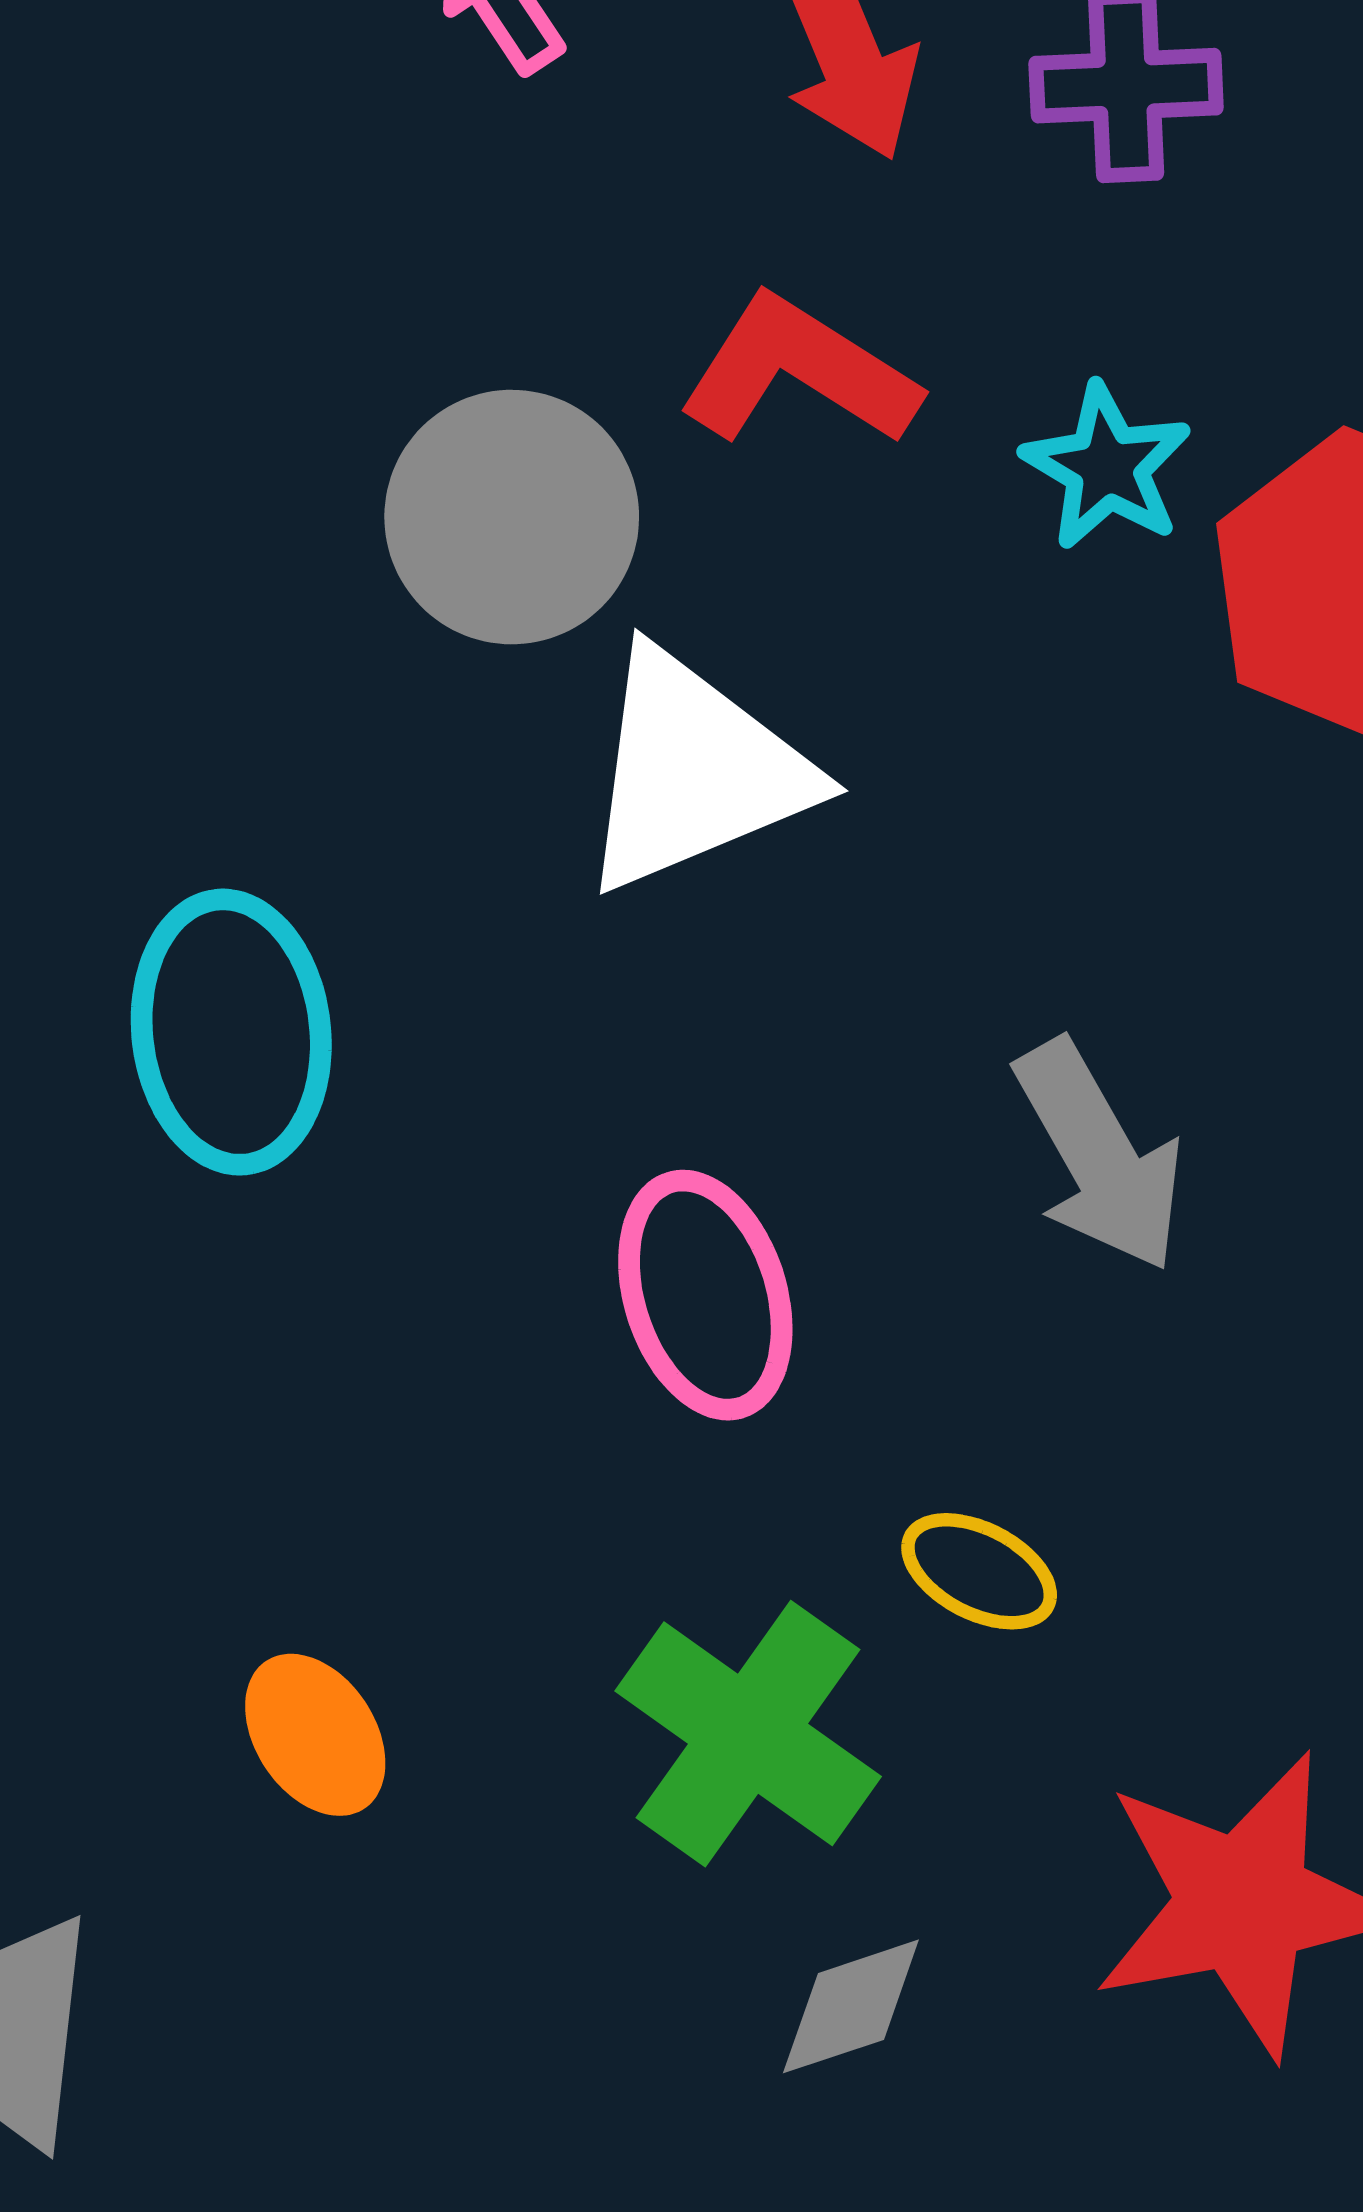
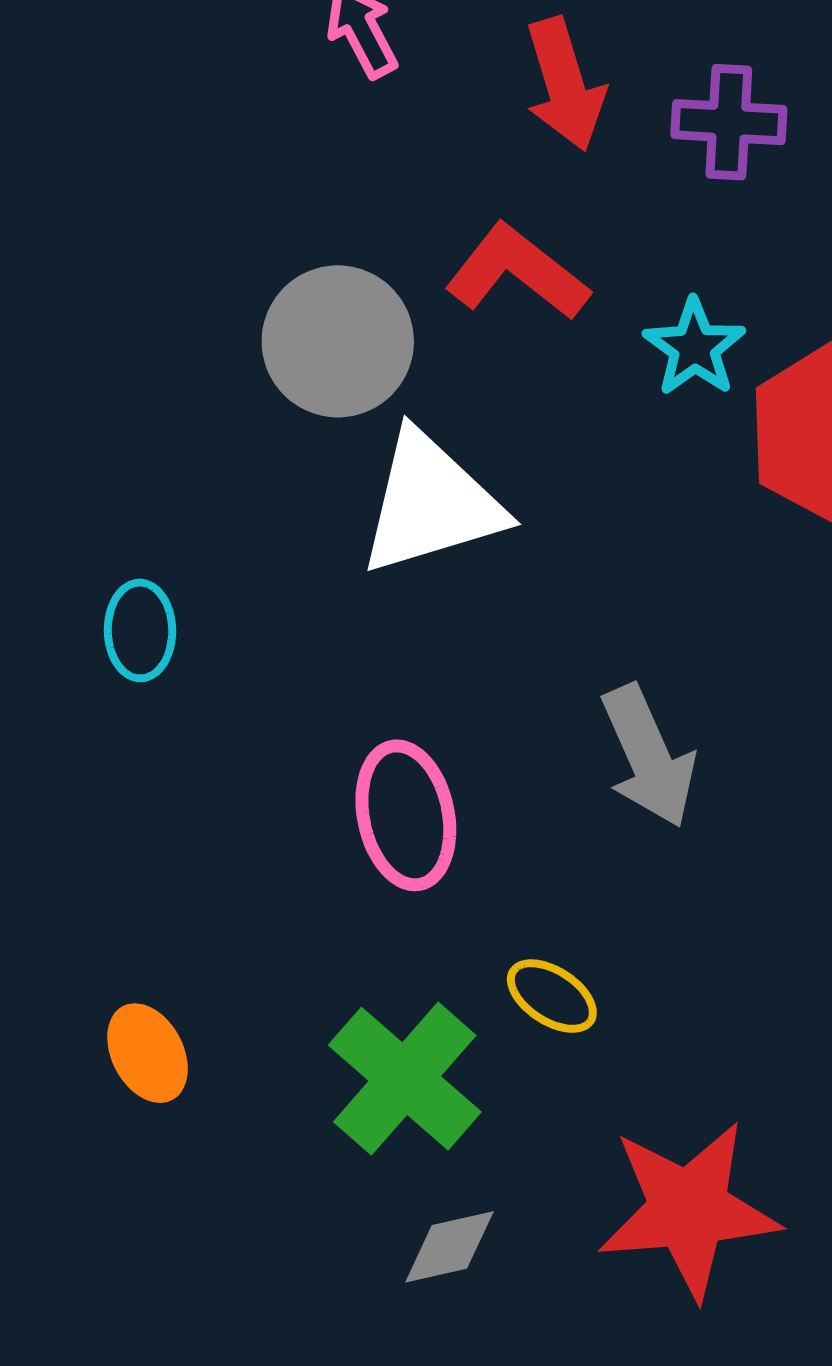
cyan ellipse: (231, 1032) -> (140, 630), size x0.6

